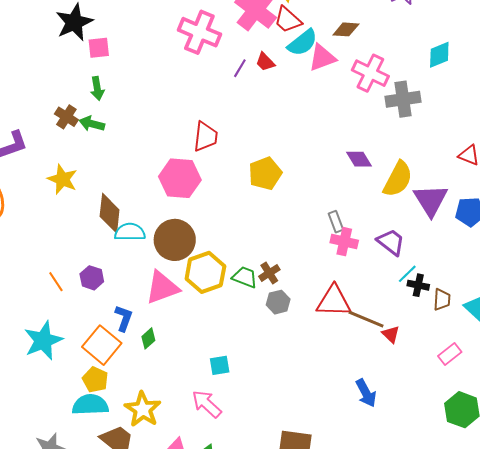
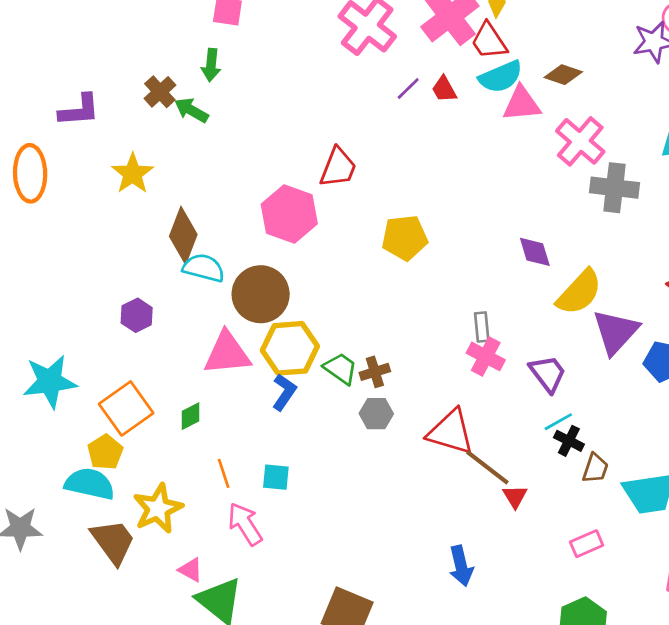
orange line: (56, 282) -> (224, 473), moved
blue L-shape: (124, 318) -> (284, 392), moved

